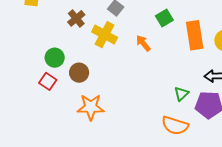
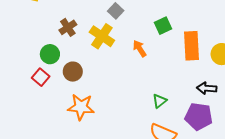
brown cross: (76, 18) -> (68, 27), moved
green triangle: (181, 94) -> (160, 101), moved

